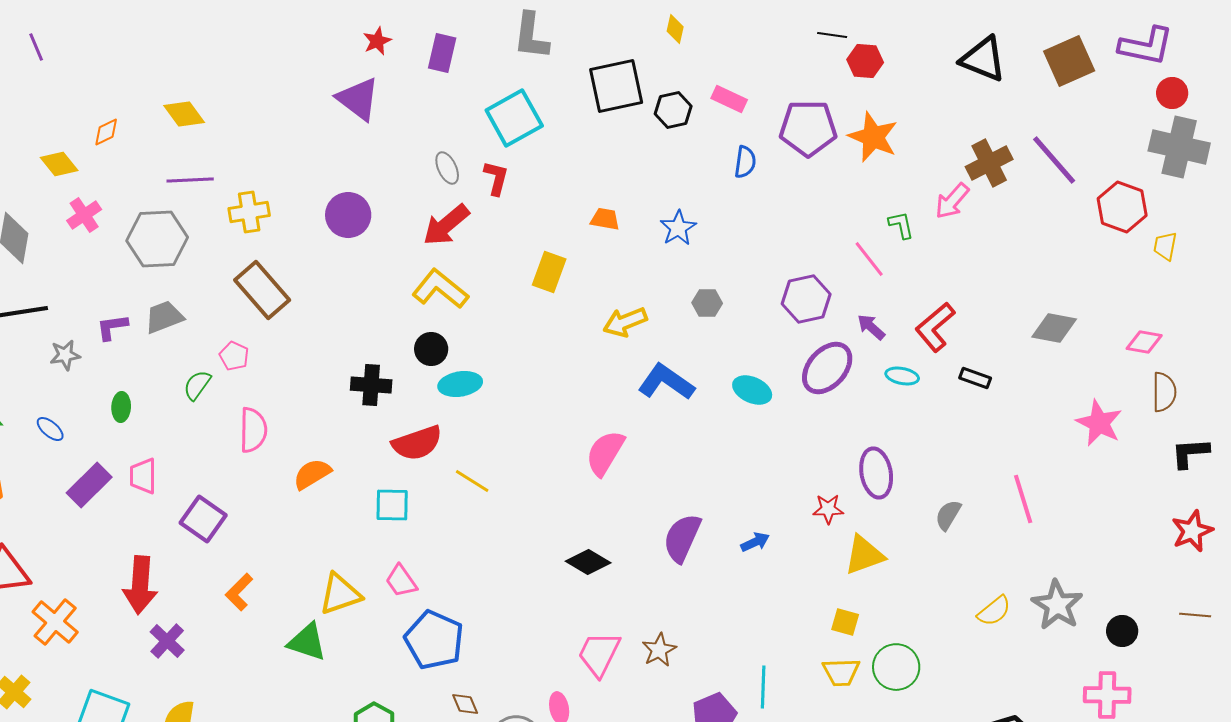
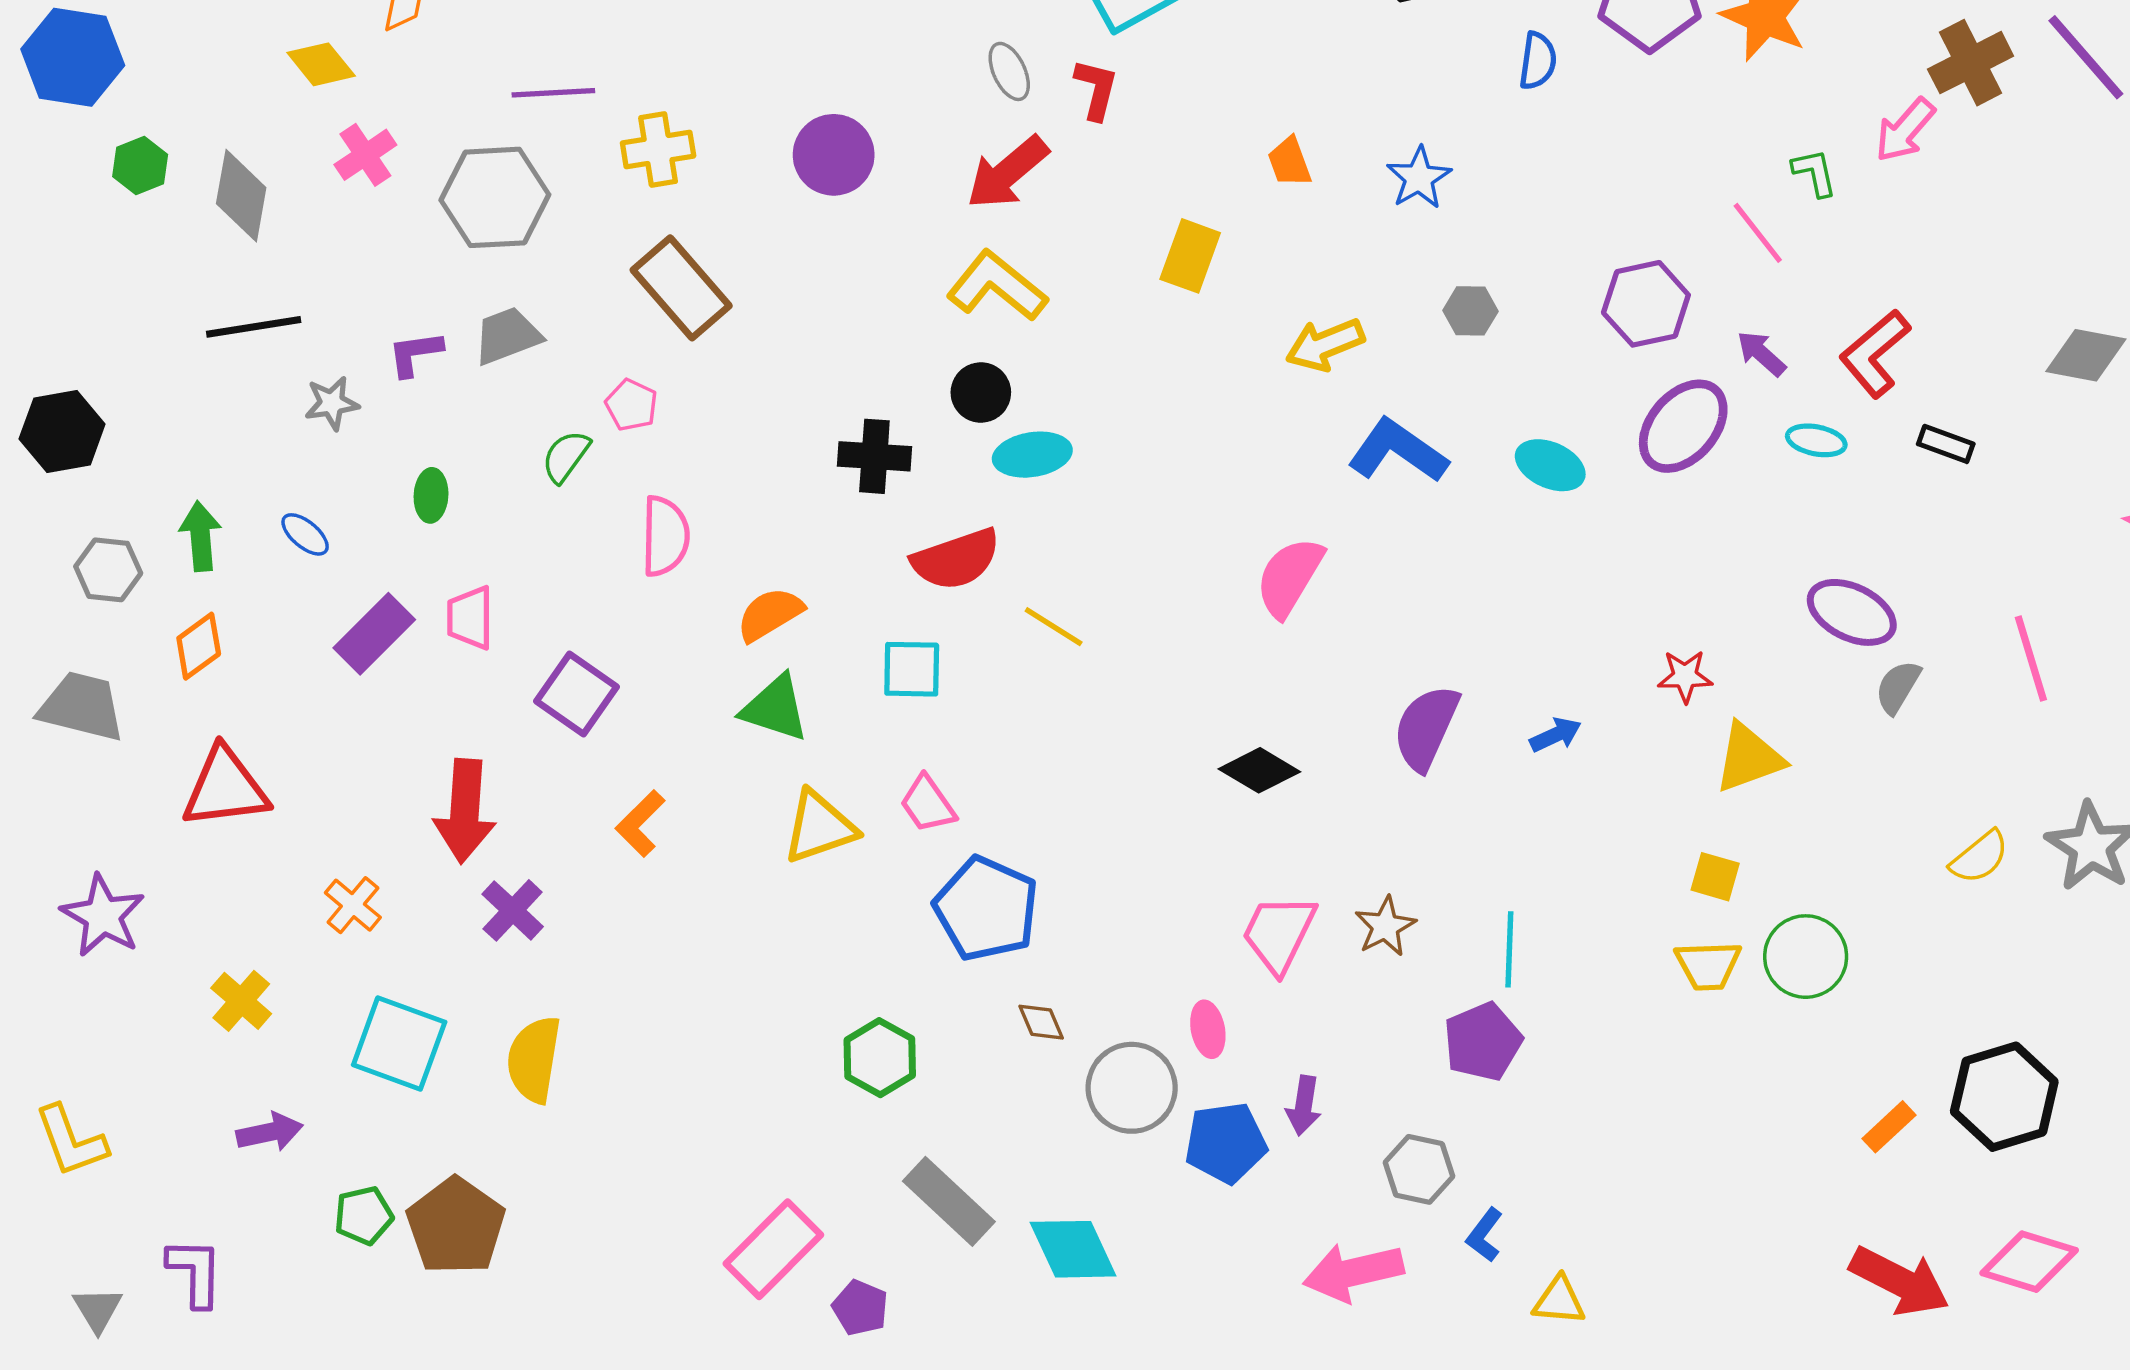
orange trapezoid: (605, 219) -> (1289, 162), turned -120
purple ellipse: (876, 473) -> (1852, 612), moved, turned -54
orange cross: (55, 622) -> (353, 905), moved, size x0.7
green triangle: (307, 642) -> (775, 708), moved
cyan line: (763, 687) -> (1509, 949), moved

